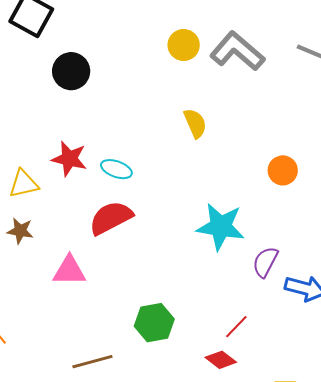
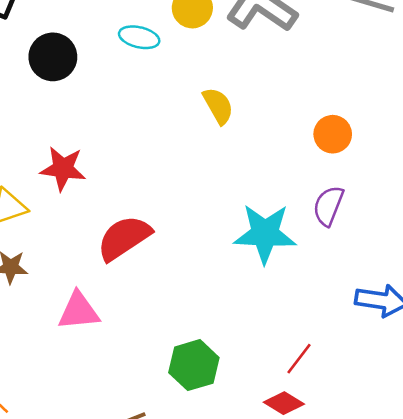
cyan ellipse: (116, 169) -> (139, 37), moved
orange circle: (283, 170) -> (333, 134), moved
purple semicircle: (265, 262) -> (328, 206), moved

